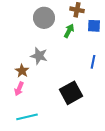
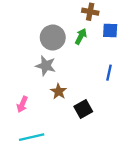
gray circle: (44, 18) -> (53, 38), moved
brown star: (22, 71) -> (59, 91), moved
black square: (71, 93) -> (83, 109), size x0.7

